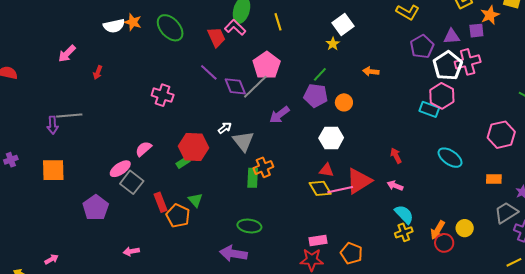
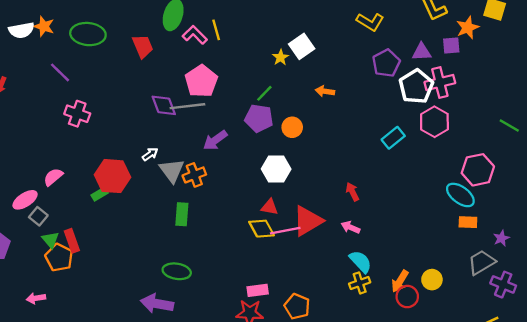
white square: (343, 24) -> (302, 46), moved
pink L-shape: (235, 27) -> (195, 35), moved
green ellipse: (170, 28) -> (88, 34), turned -44
purple line: (209, 72) -> (60, 72), moved
gray line: (255, 87) -> (187, 106), turned 36
pink hexagon: (442, 96) -> (434, 122), moved
cyan rectangle: (429, 109) -> (393, 138), turned -60
cyan ellipse: (450, 158) -> (460, 195), moved
orange cross: (263, 167) -> (194, 175), moved
gray square: (132, 182) -> (38, 216), size x0.7
green triangle: (195, 200) -> (51, 240), moved
orange pentagon: (178, 216) -> (59, 258), moved

